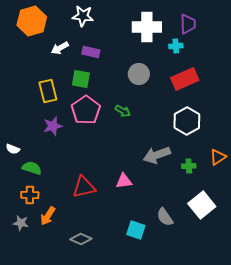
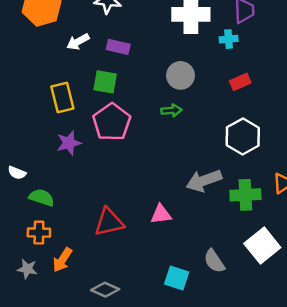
red rectangle: (185, 79) -> (240, 82), size x0.6
green arrow: (123, 111) -> (171, 110), moved, turned -35
green cross: (189, 166) -> (245, 195), size x1.6

